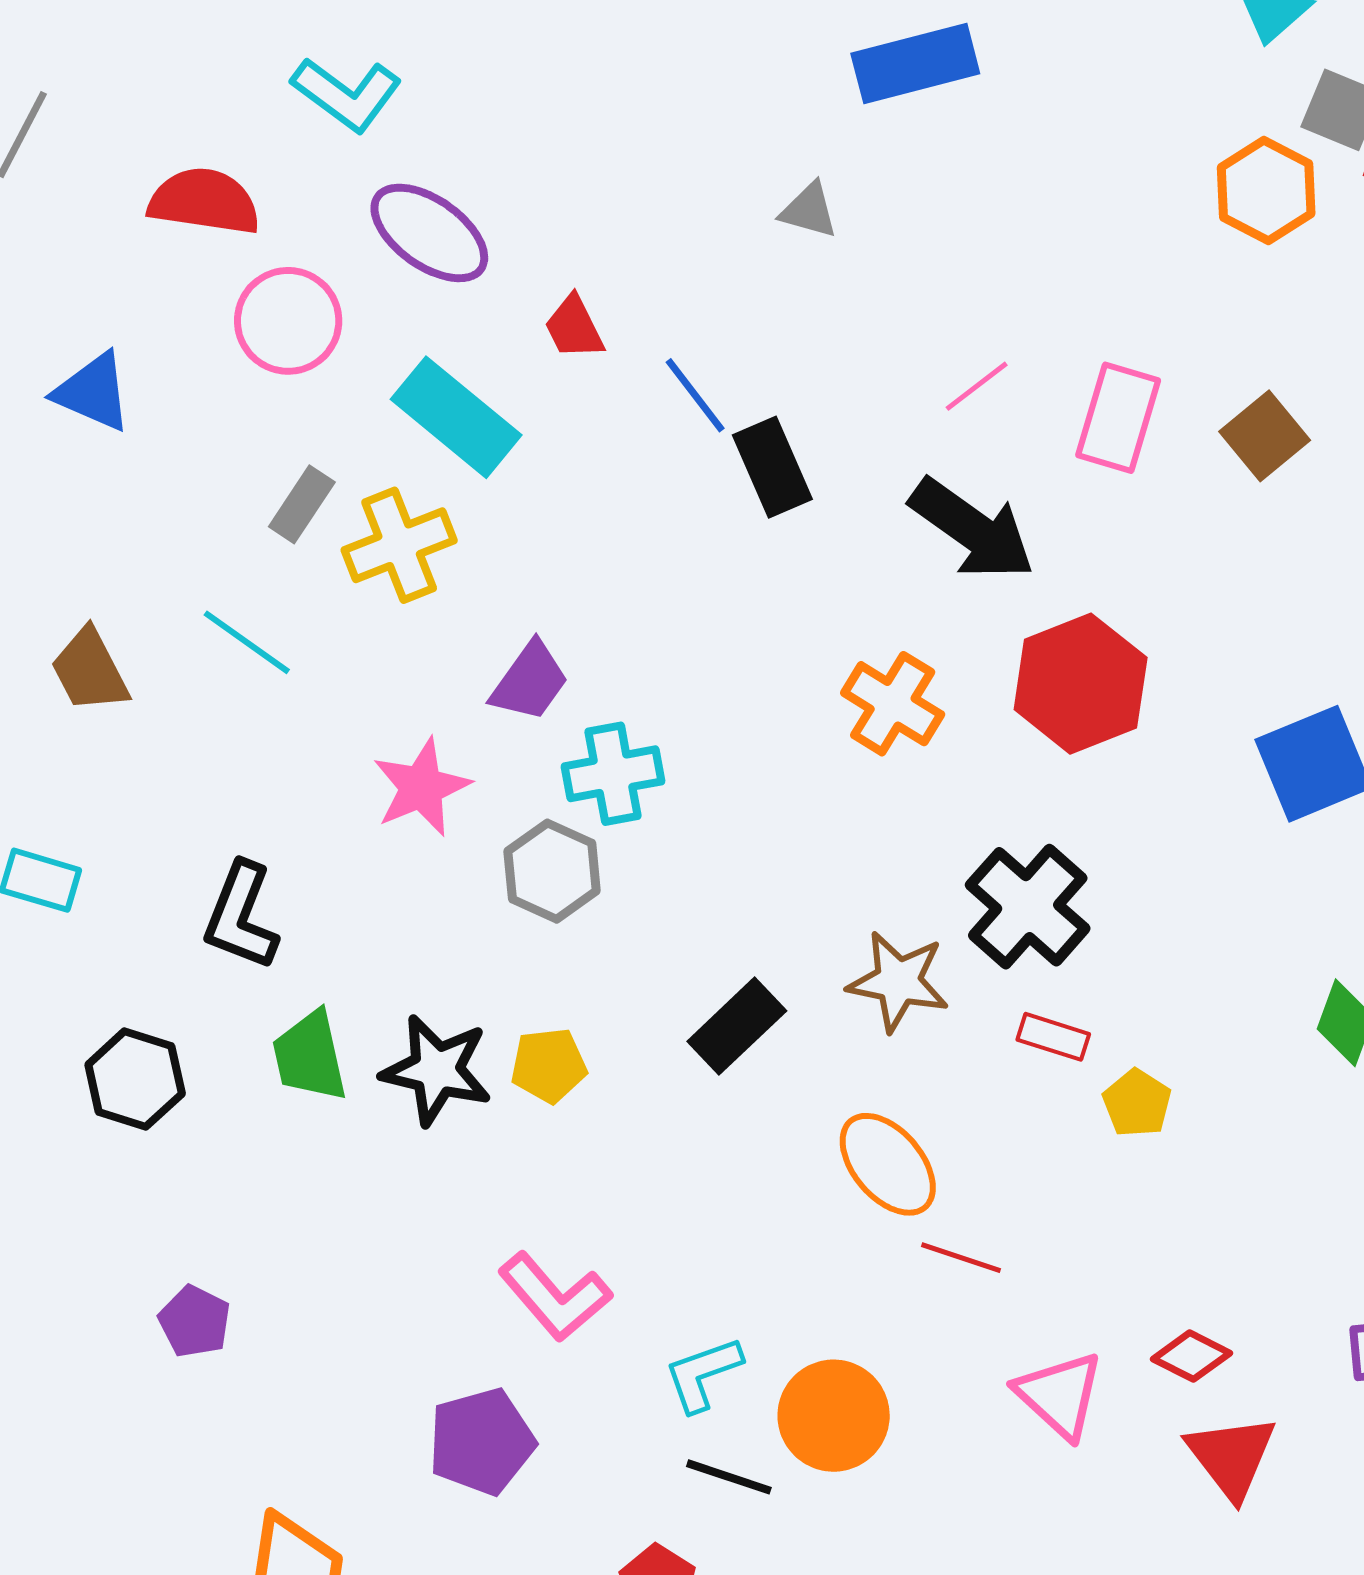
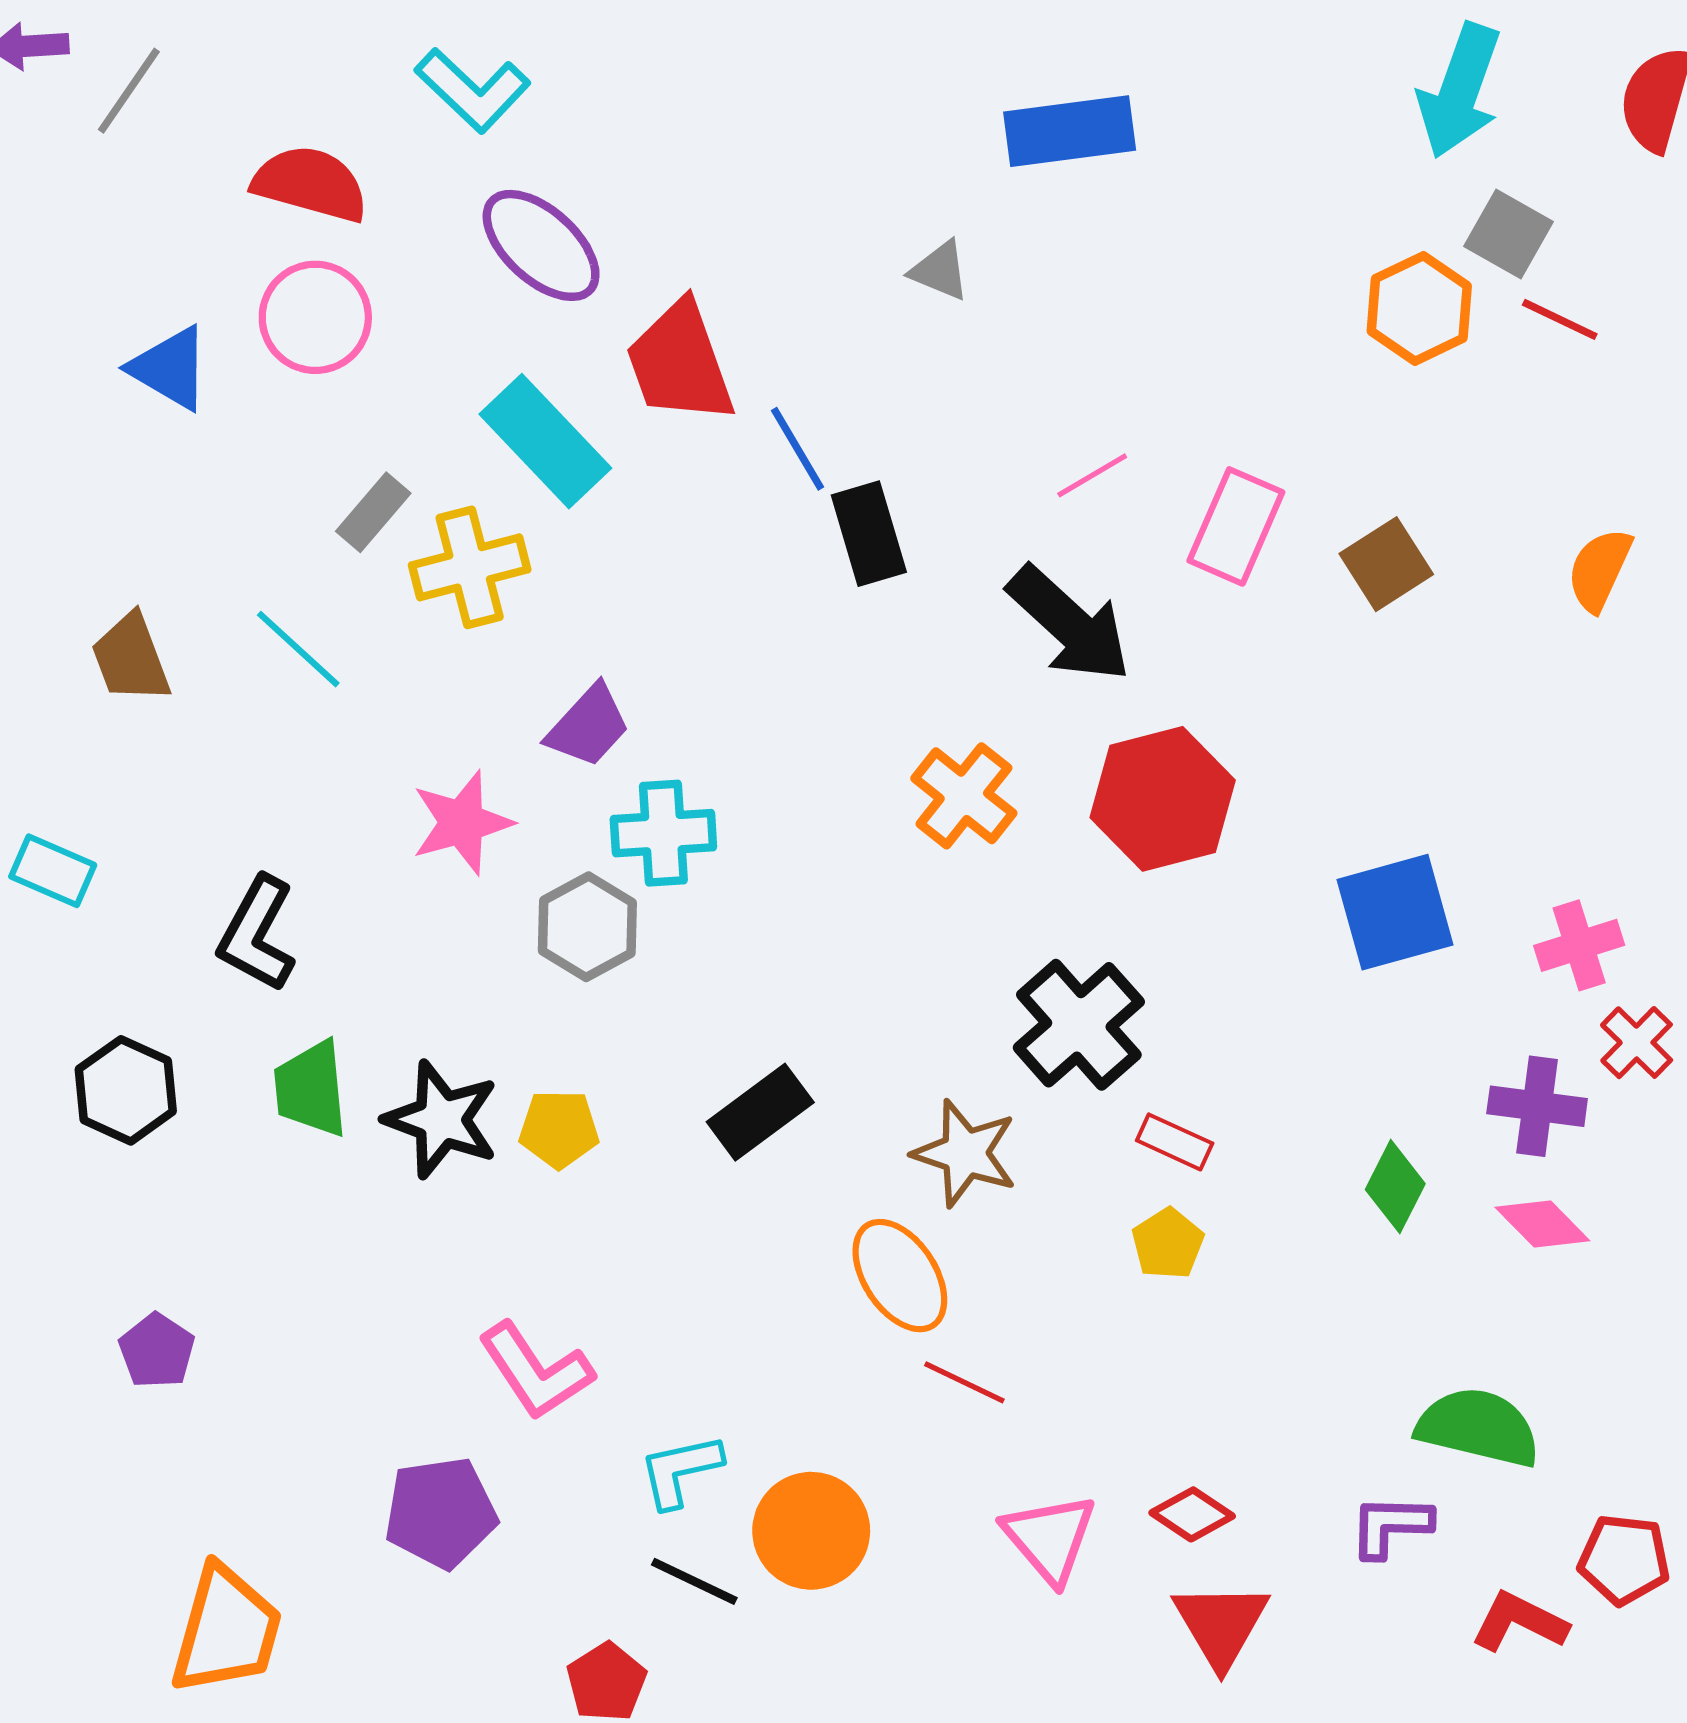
pink circle: (288, 321) -> (315, 317), moved
red trapezoid: (574, 327) -> (680, 363), size x1.8
brown star: (898, 981) -> (965, 1153), moved
red rectangle: (1053, 1037) -> (1175, 1142), moved

